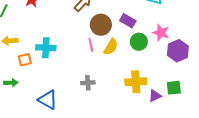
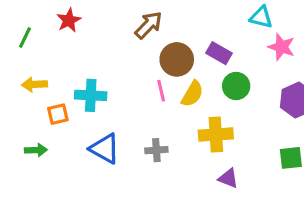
pink star: (161, 33) -> (281, 47), moved
yellow cross: (136, 82) -> (216, 134), moved
purple triangle: (155, 96) -> (228, 178), moved, turned 48
blue triangle: (48, 100) -> (105, 149), moved

